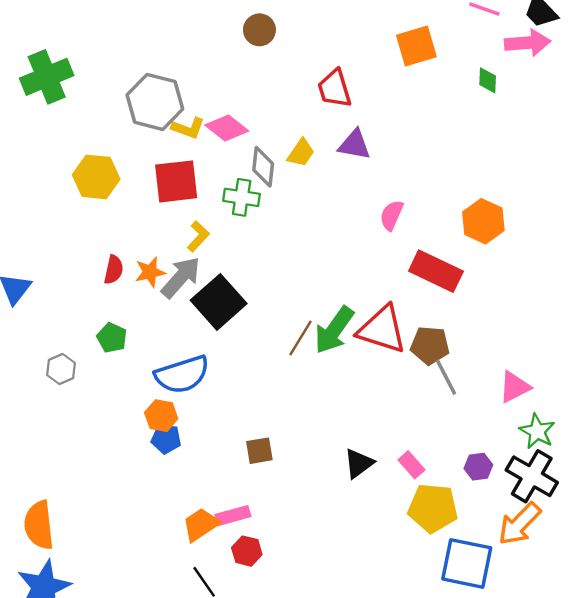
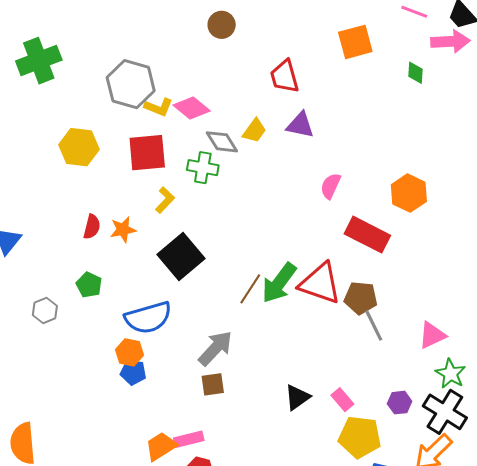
gray diamond: (263, 167) -> (222, 142), turned -40
gray arrow: (181, 277) -> (215, 348), moved

